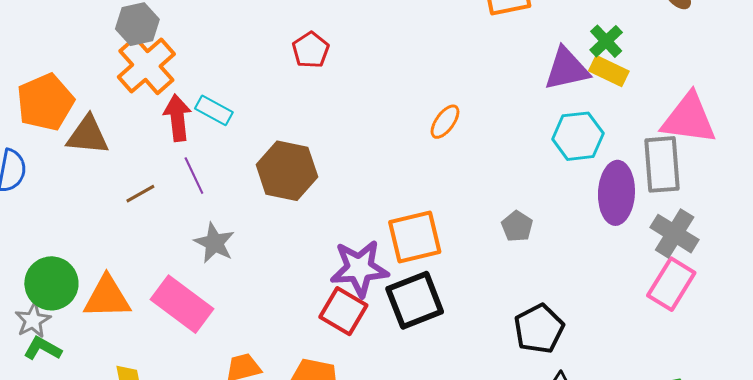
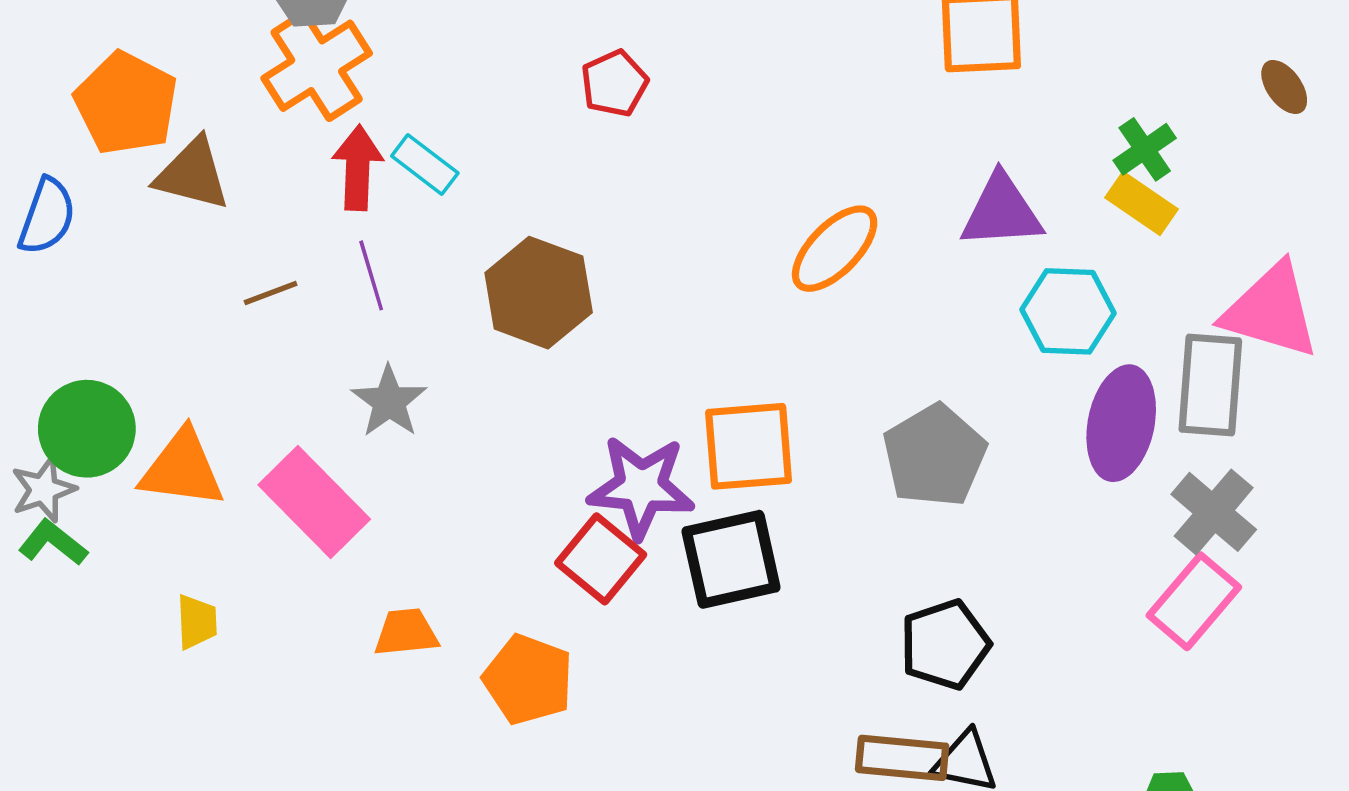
purple triangle: (567, 69) -> (1002, 211), moved
orange pentagon: (45, 102) -> (126, 103), turned -30
orange ellipse: (445, 122) -> (835, 249), size x1.5
gray pentagon: (517, 226) -> (935, 456), size x1.8

